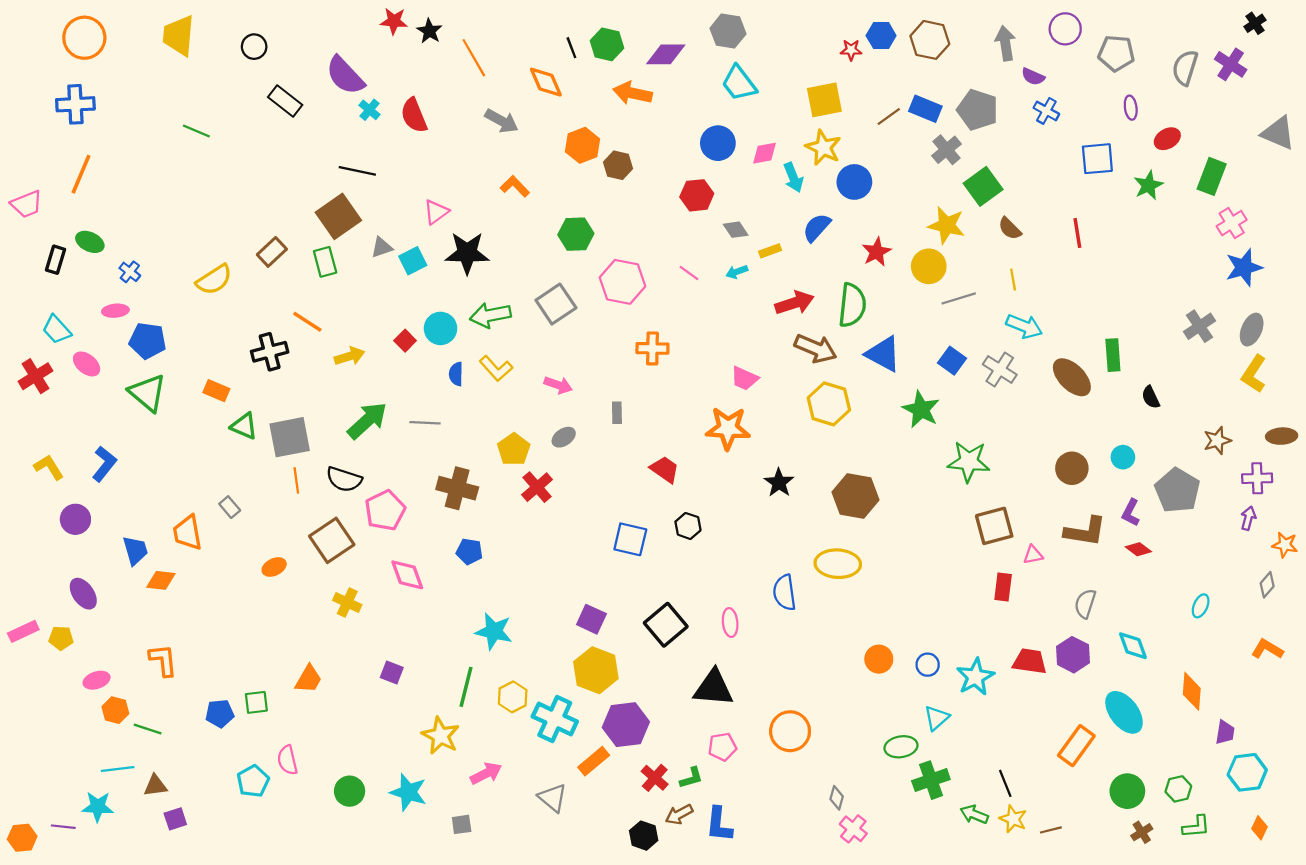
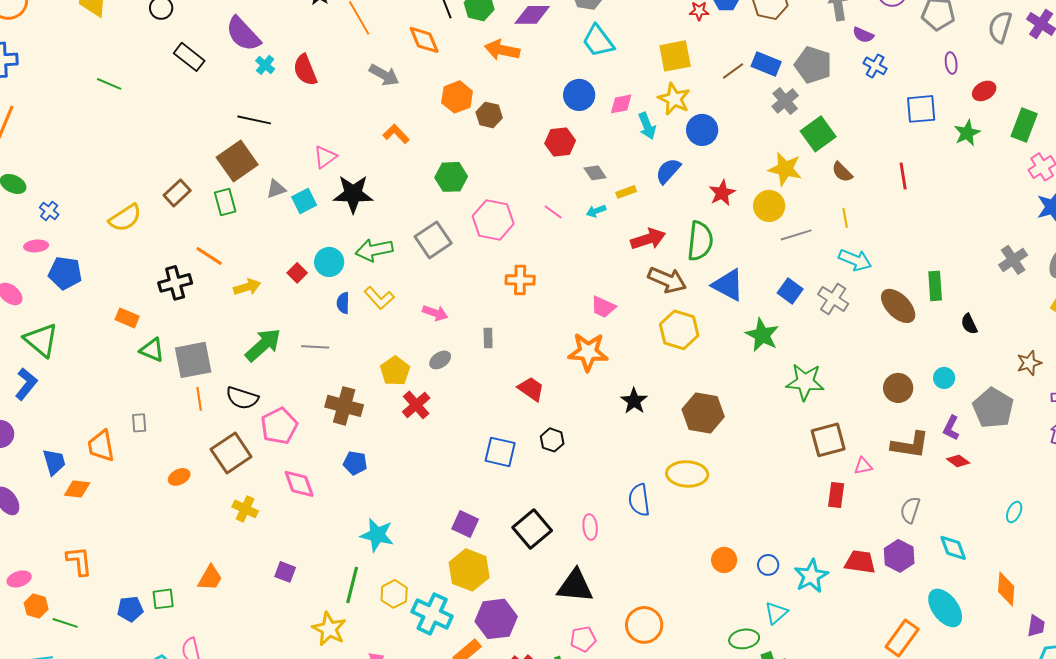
green triangle: (148, 393) -> (41, 340), moved
gray rectangle: (230, 507) -> (139, 423), turned 36

